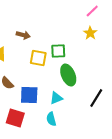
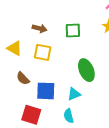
green square: (58, 51) -> (73, 31), moved
yellow square: (38, 58) -> (43, 52), moved

